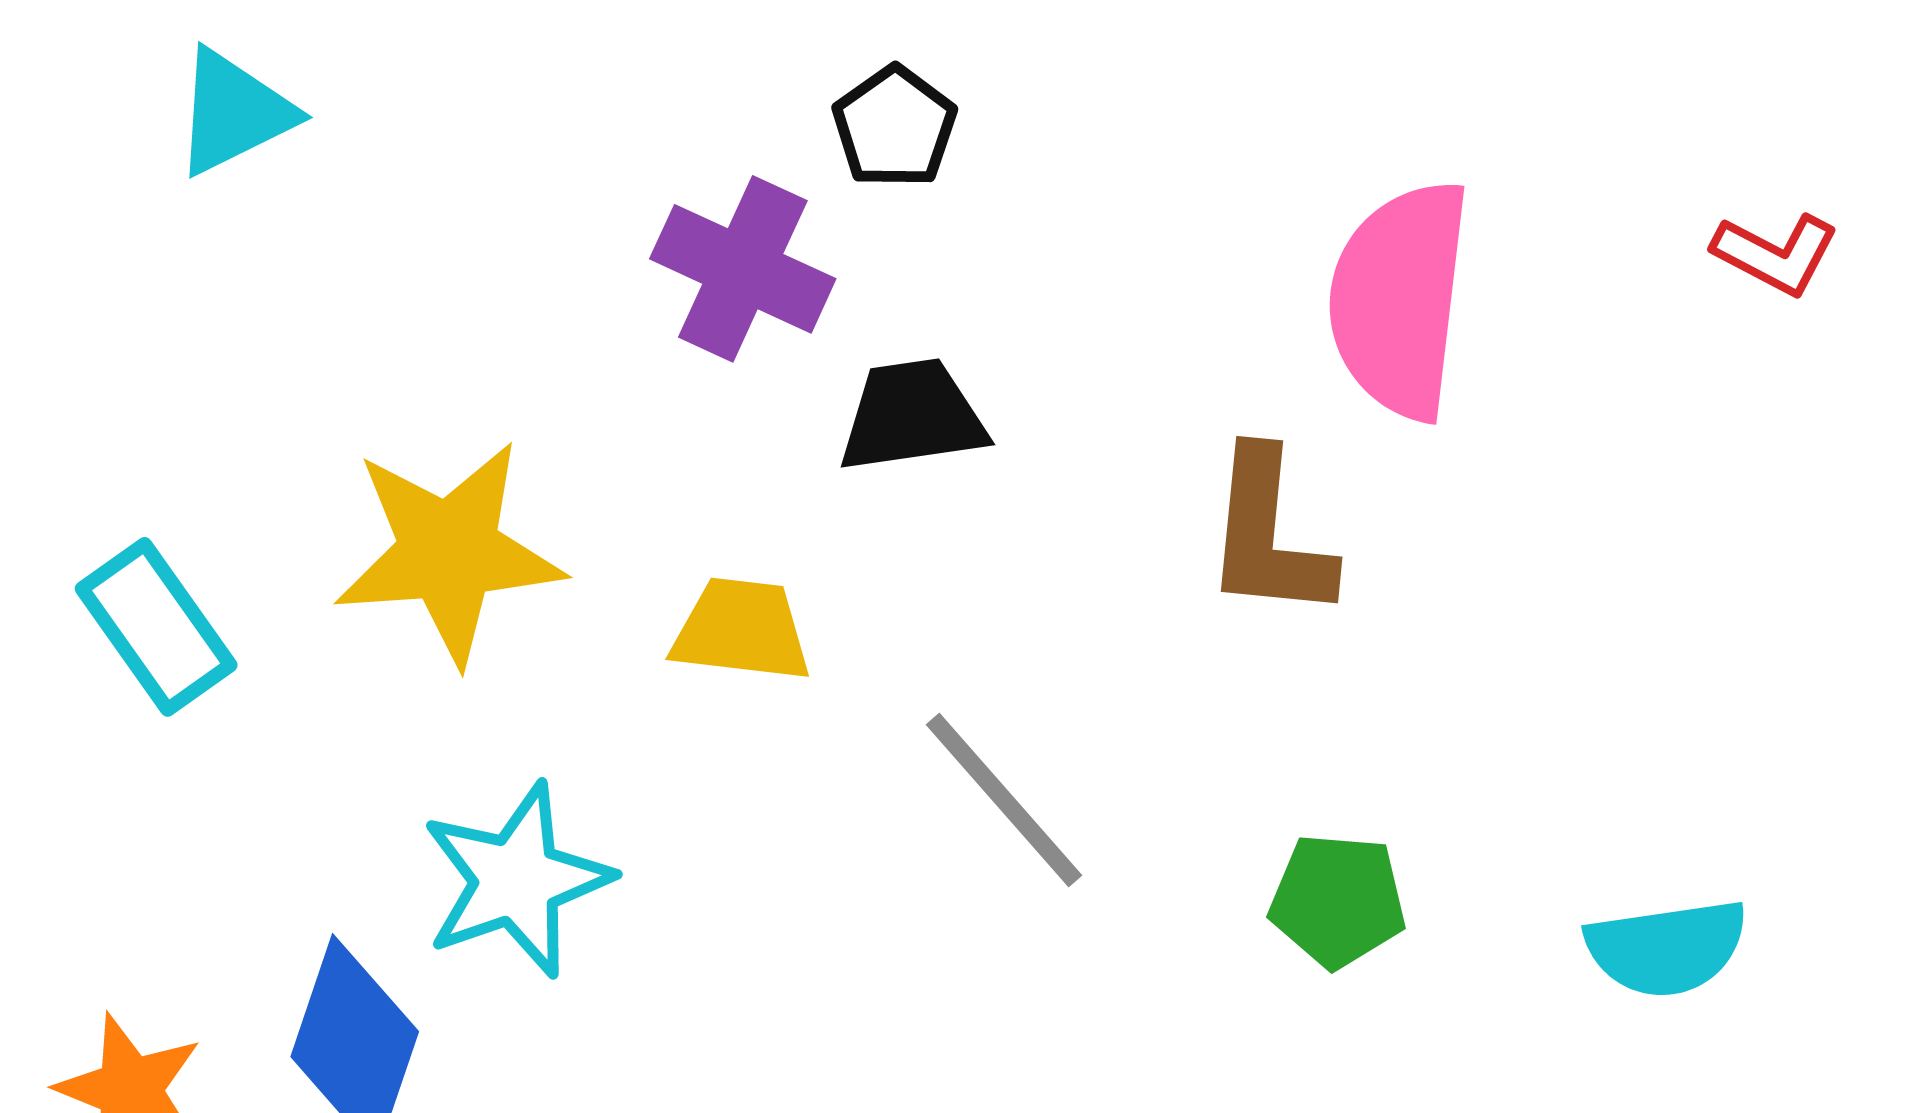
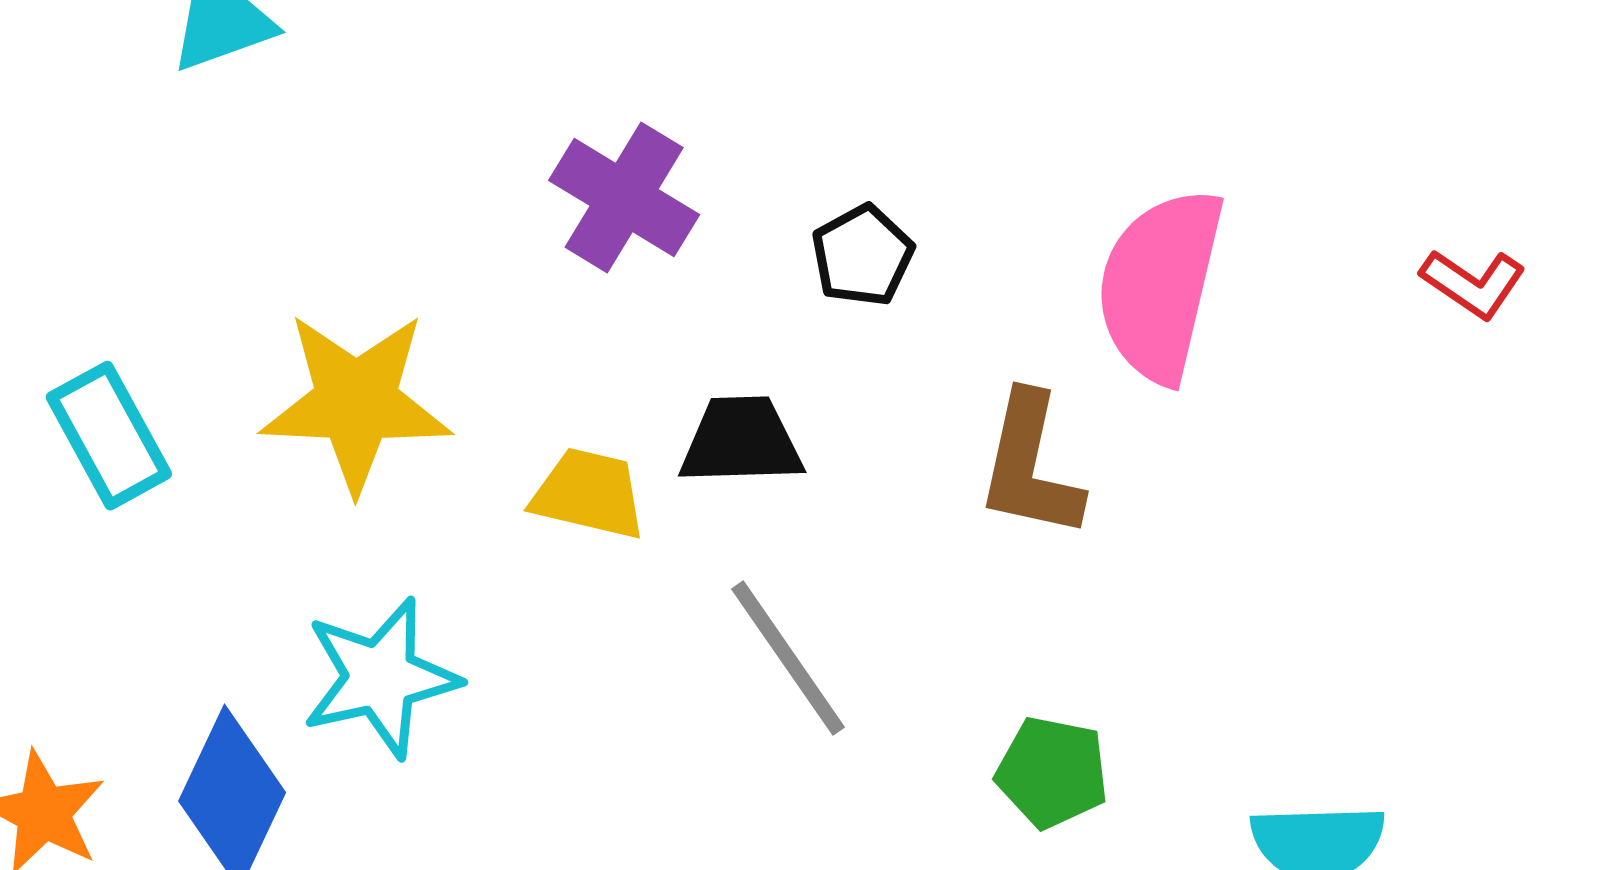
black pentagon: (895, 127) -> (862, 256), moved
black trapezoid: (912, 416) -> (741, 441), moved

